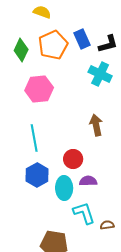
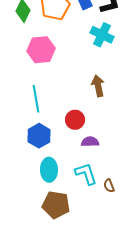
cyan ellipse: (64, 188) -> (49, 170), moved
brown semicircle: (107, 225) -> (109, 186), turned -104

